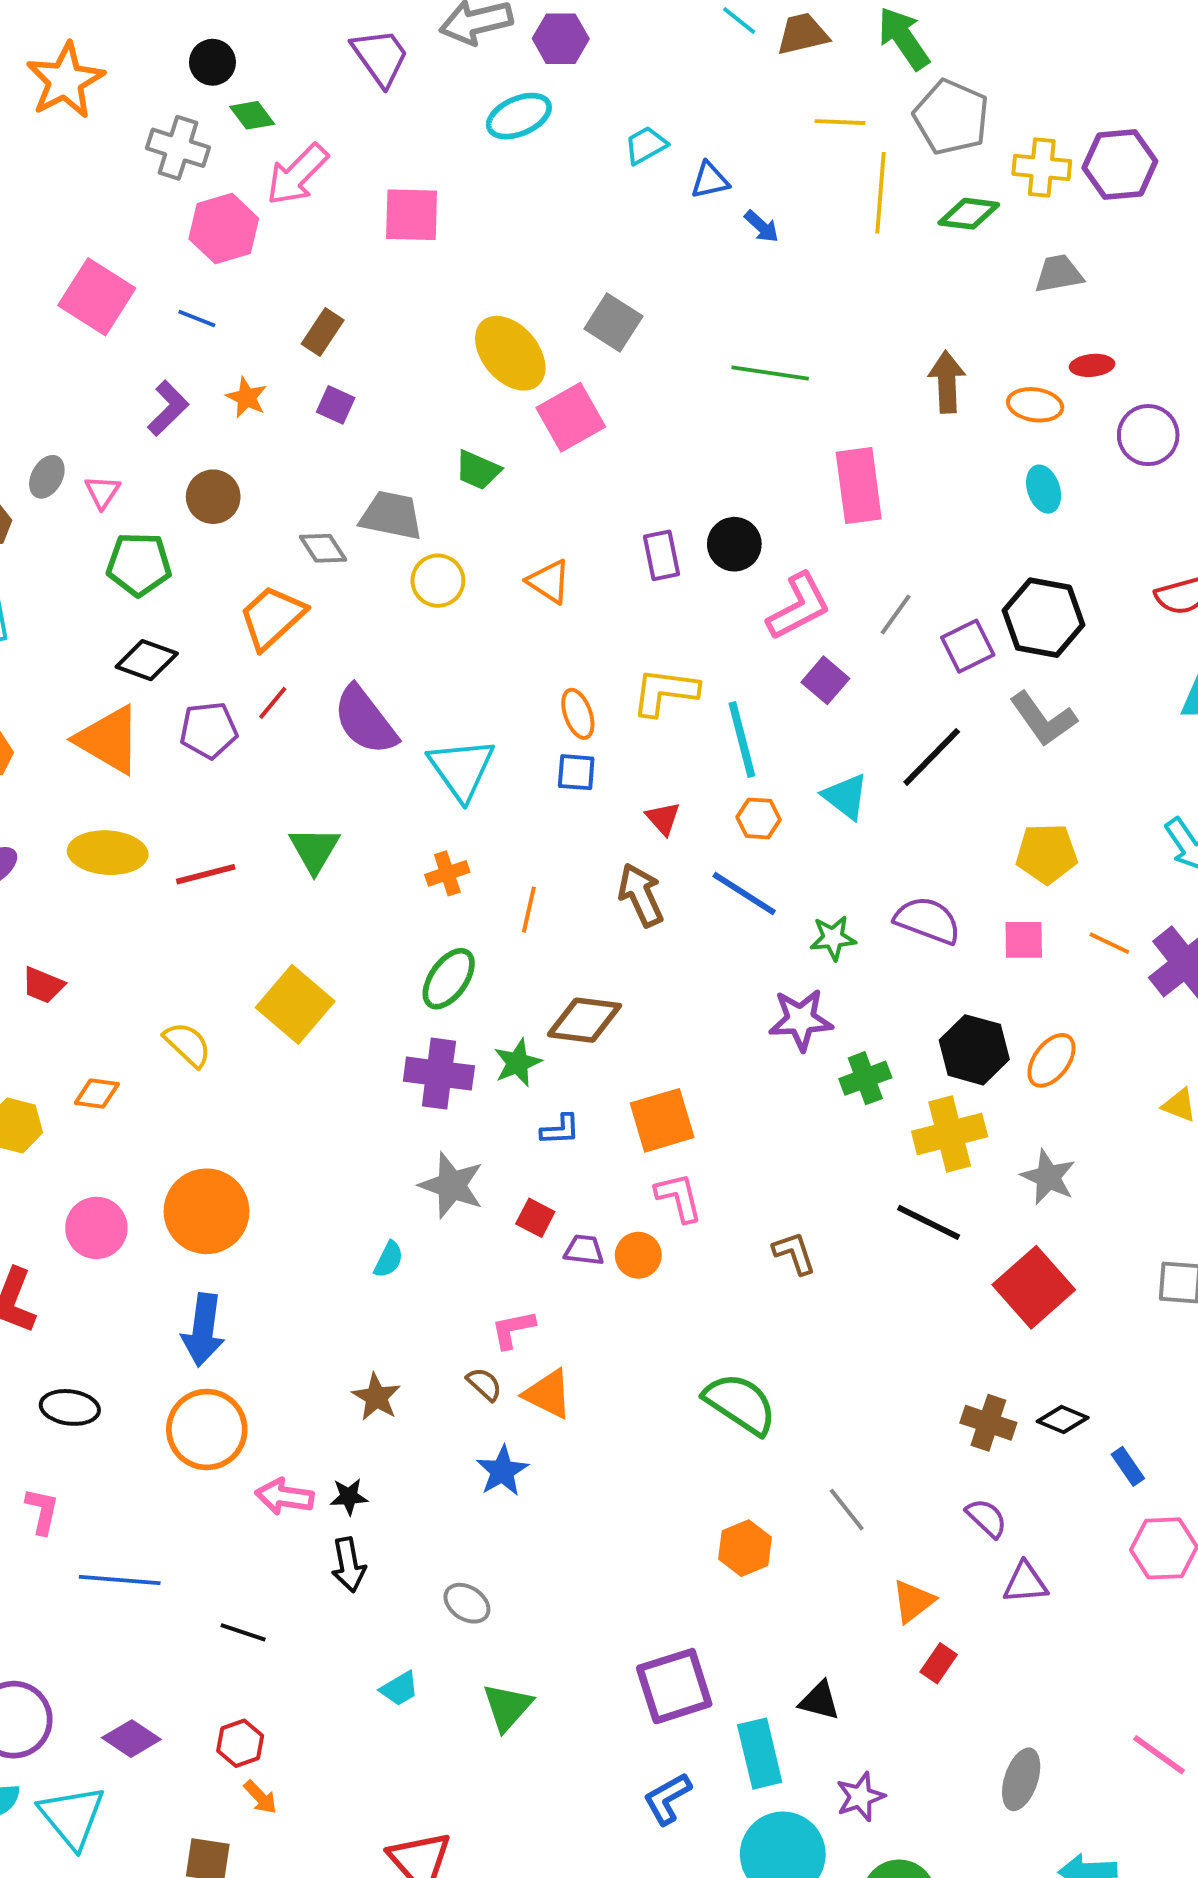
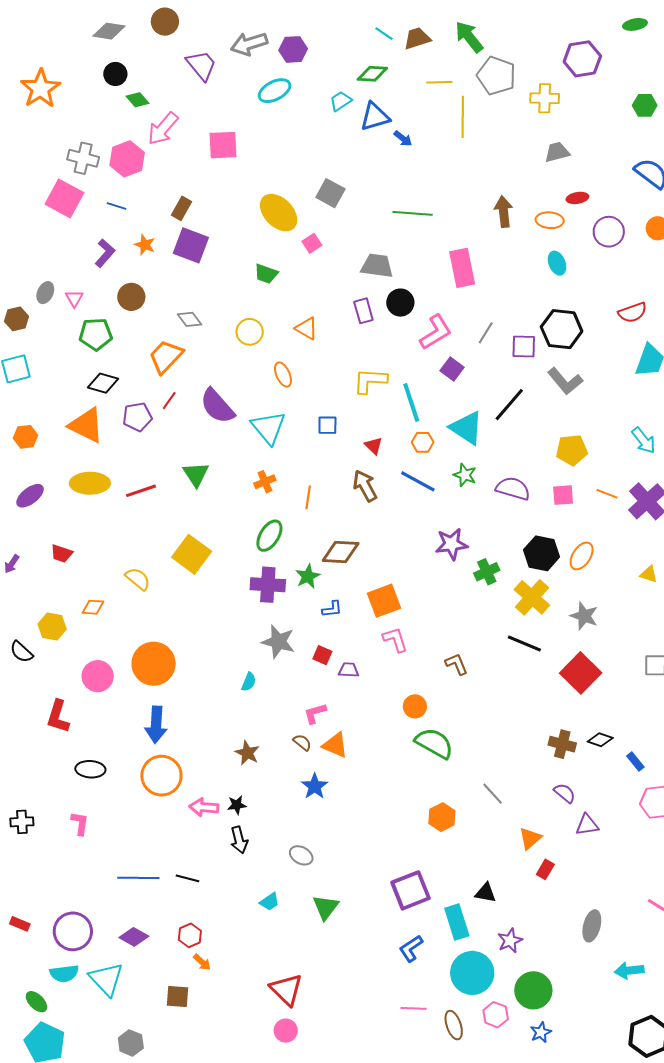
gray cross: (178, 148) -> (83, 158), moved
purple hexagon: (1120, 165) -> (582, 59), moved
blue triangle: (710, 180) -> (375, 117), size x1.5
green diamond: (969, 214) -> (372, 74), moved
purple square: (336, 405) -> (191, 245), size x1.8
pink square: (571, 417) -> (312, 243), size x0.6
gray trapezoid: (391, 515) -> (377, 266), moved
purple square: (968, 646) -> (524, 346), turned 32
orange ellipse: (578, 714) -> (283, 375), moved
cyan triangle: (846, 796) -> (466, 428), size x1.4
green star: (833, 938) -> (465, 475), moved, turned 30
yellow cross: (950, 1134) -> (532, 597), turned -30
orange circle: (638, 1255) -> (415, 706), moved
blue line: (120, 1580) -> (138, 878), moved

